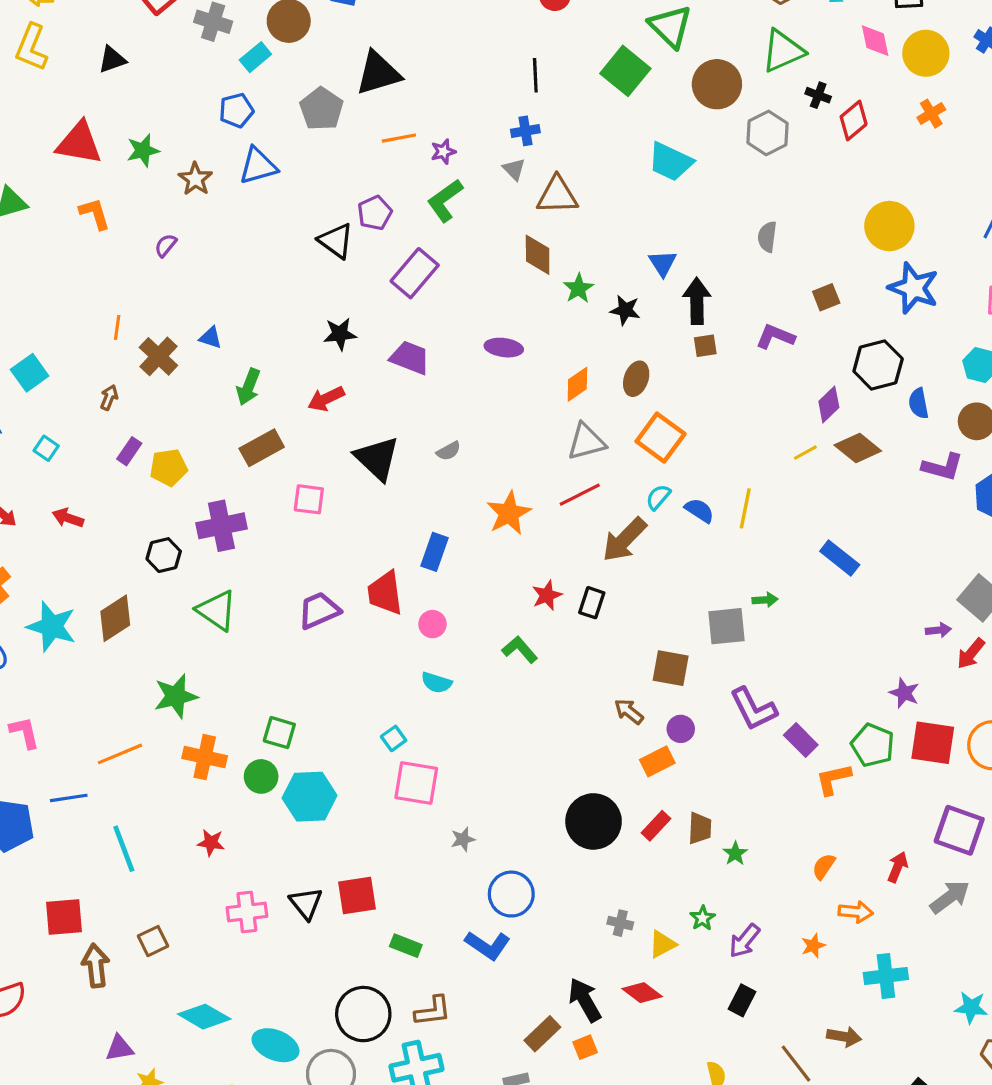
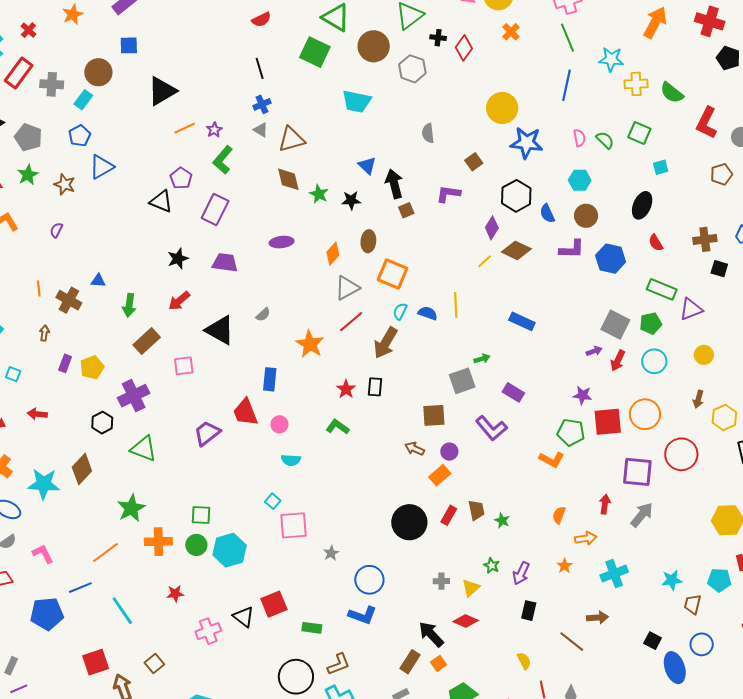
gray pentagon: (321, 109) -> (28, 137), moved
purple rectangle: (801, 740) -> (513, 392), moved
orange L-shape: (833, 779) -> (552, 460), turned -125

